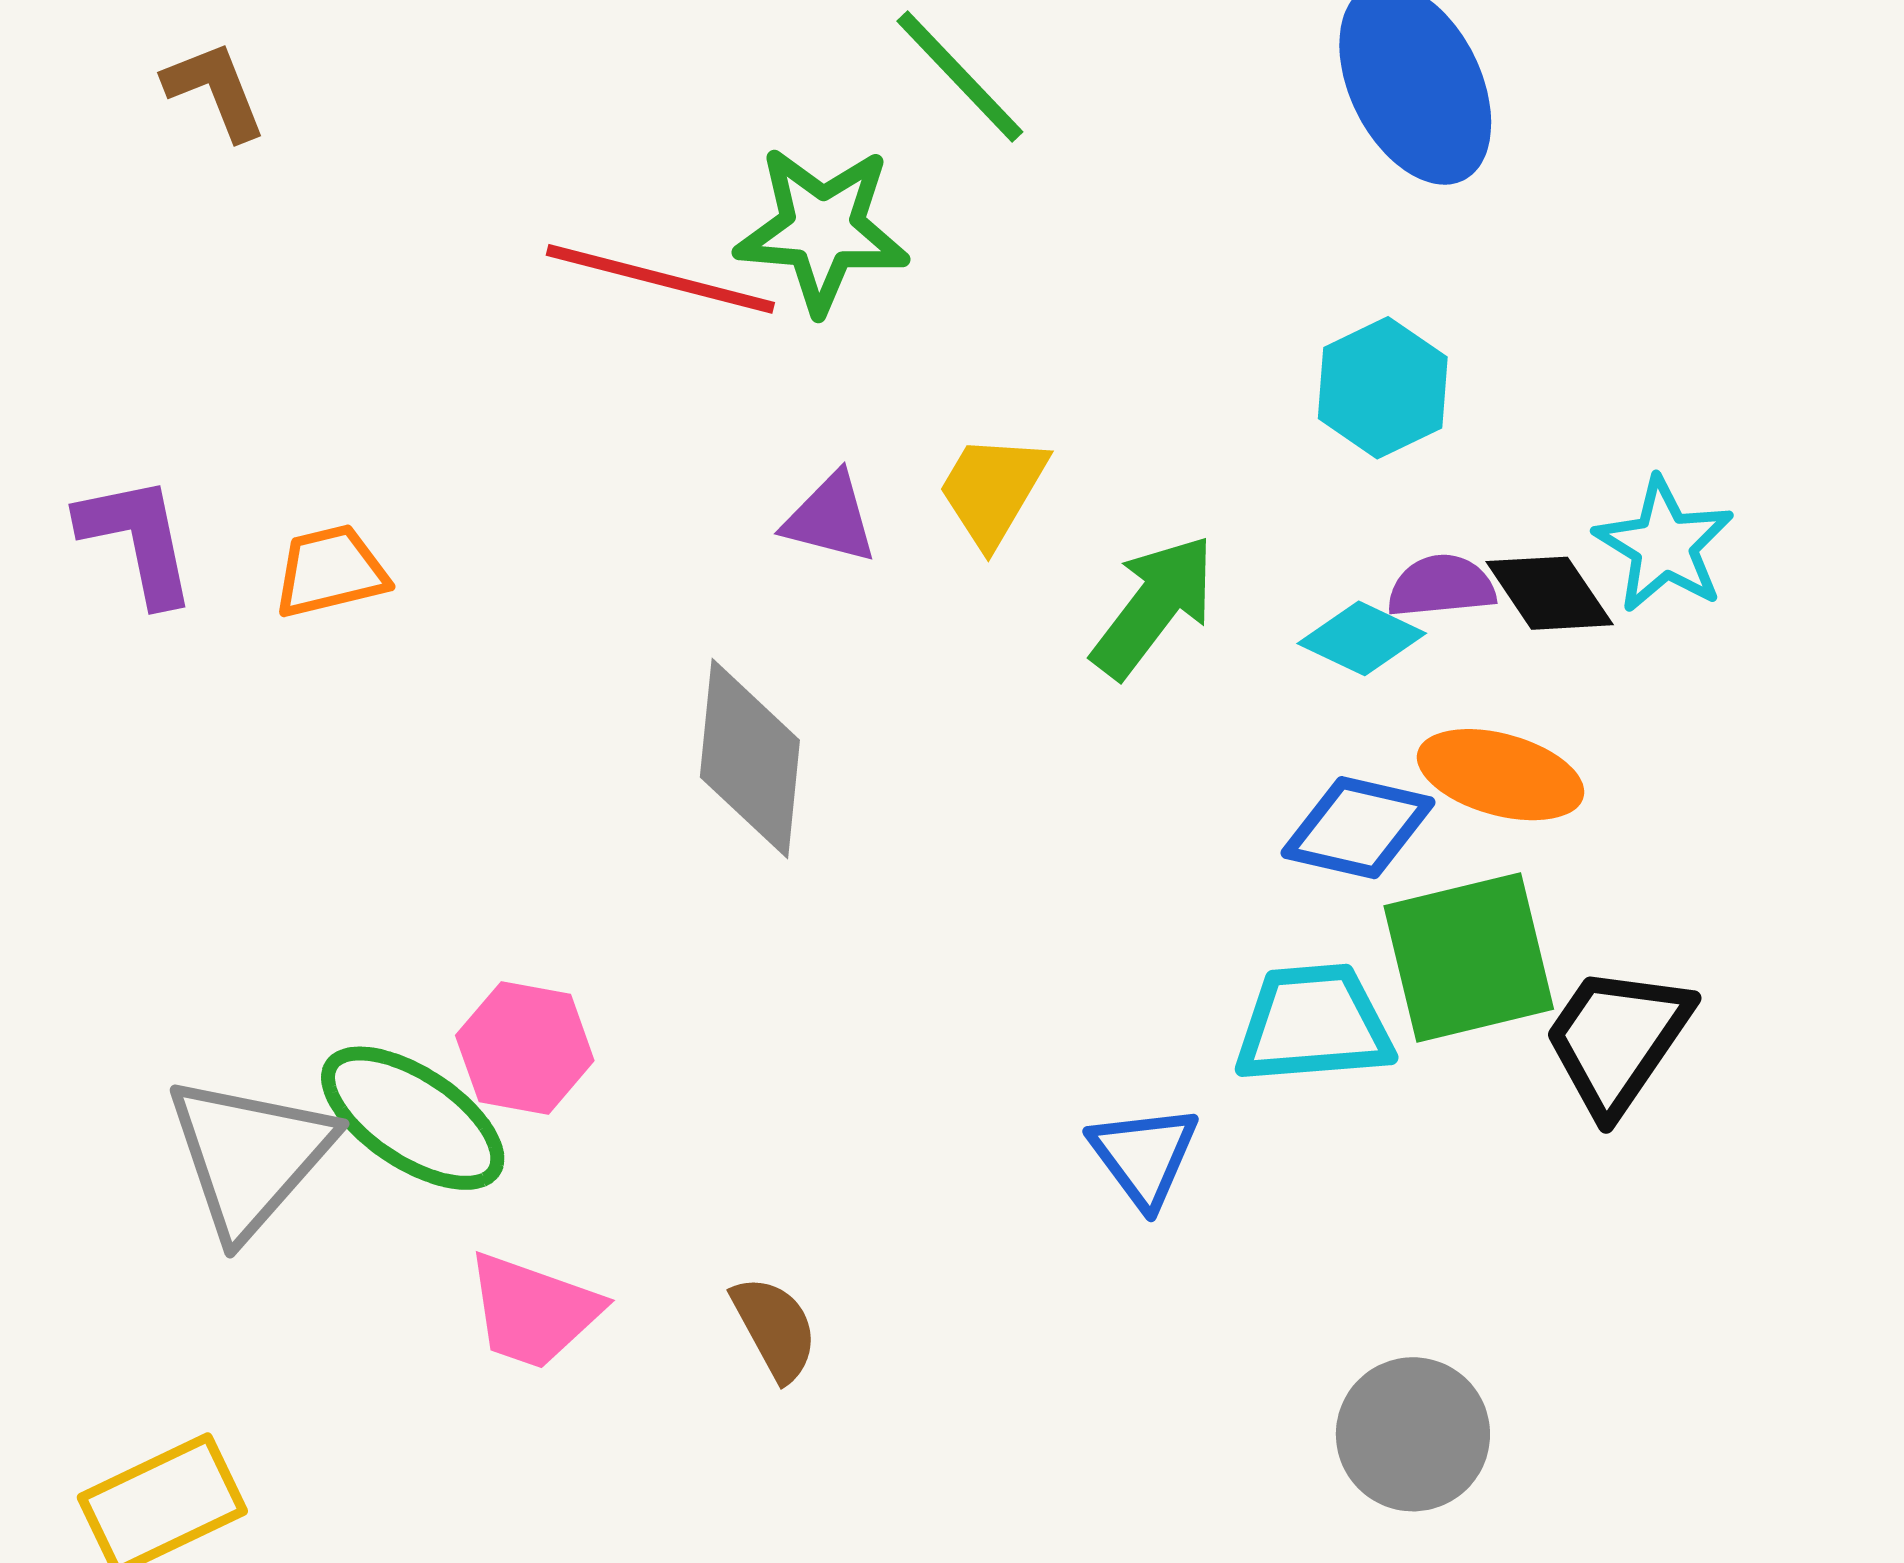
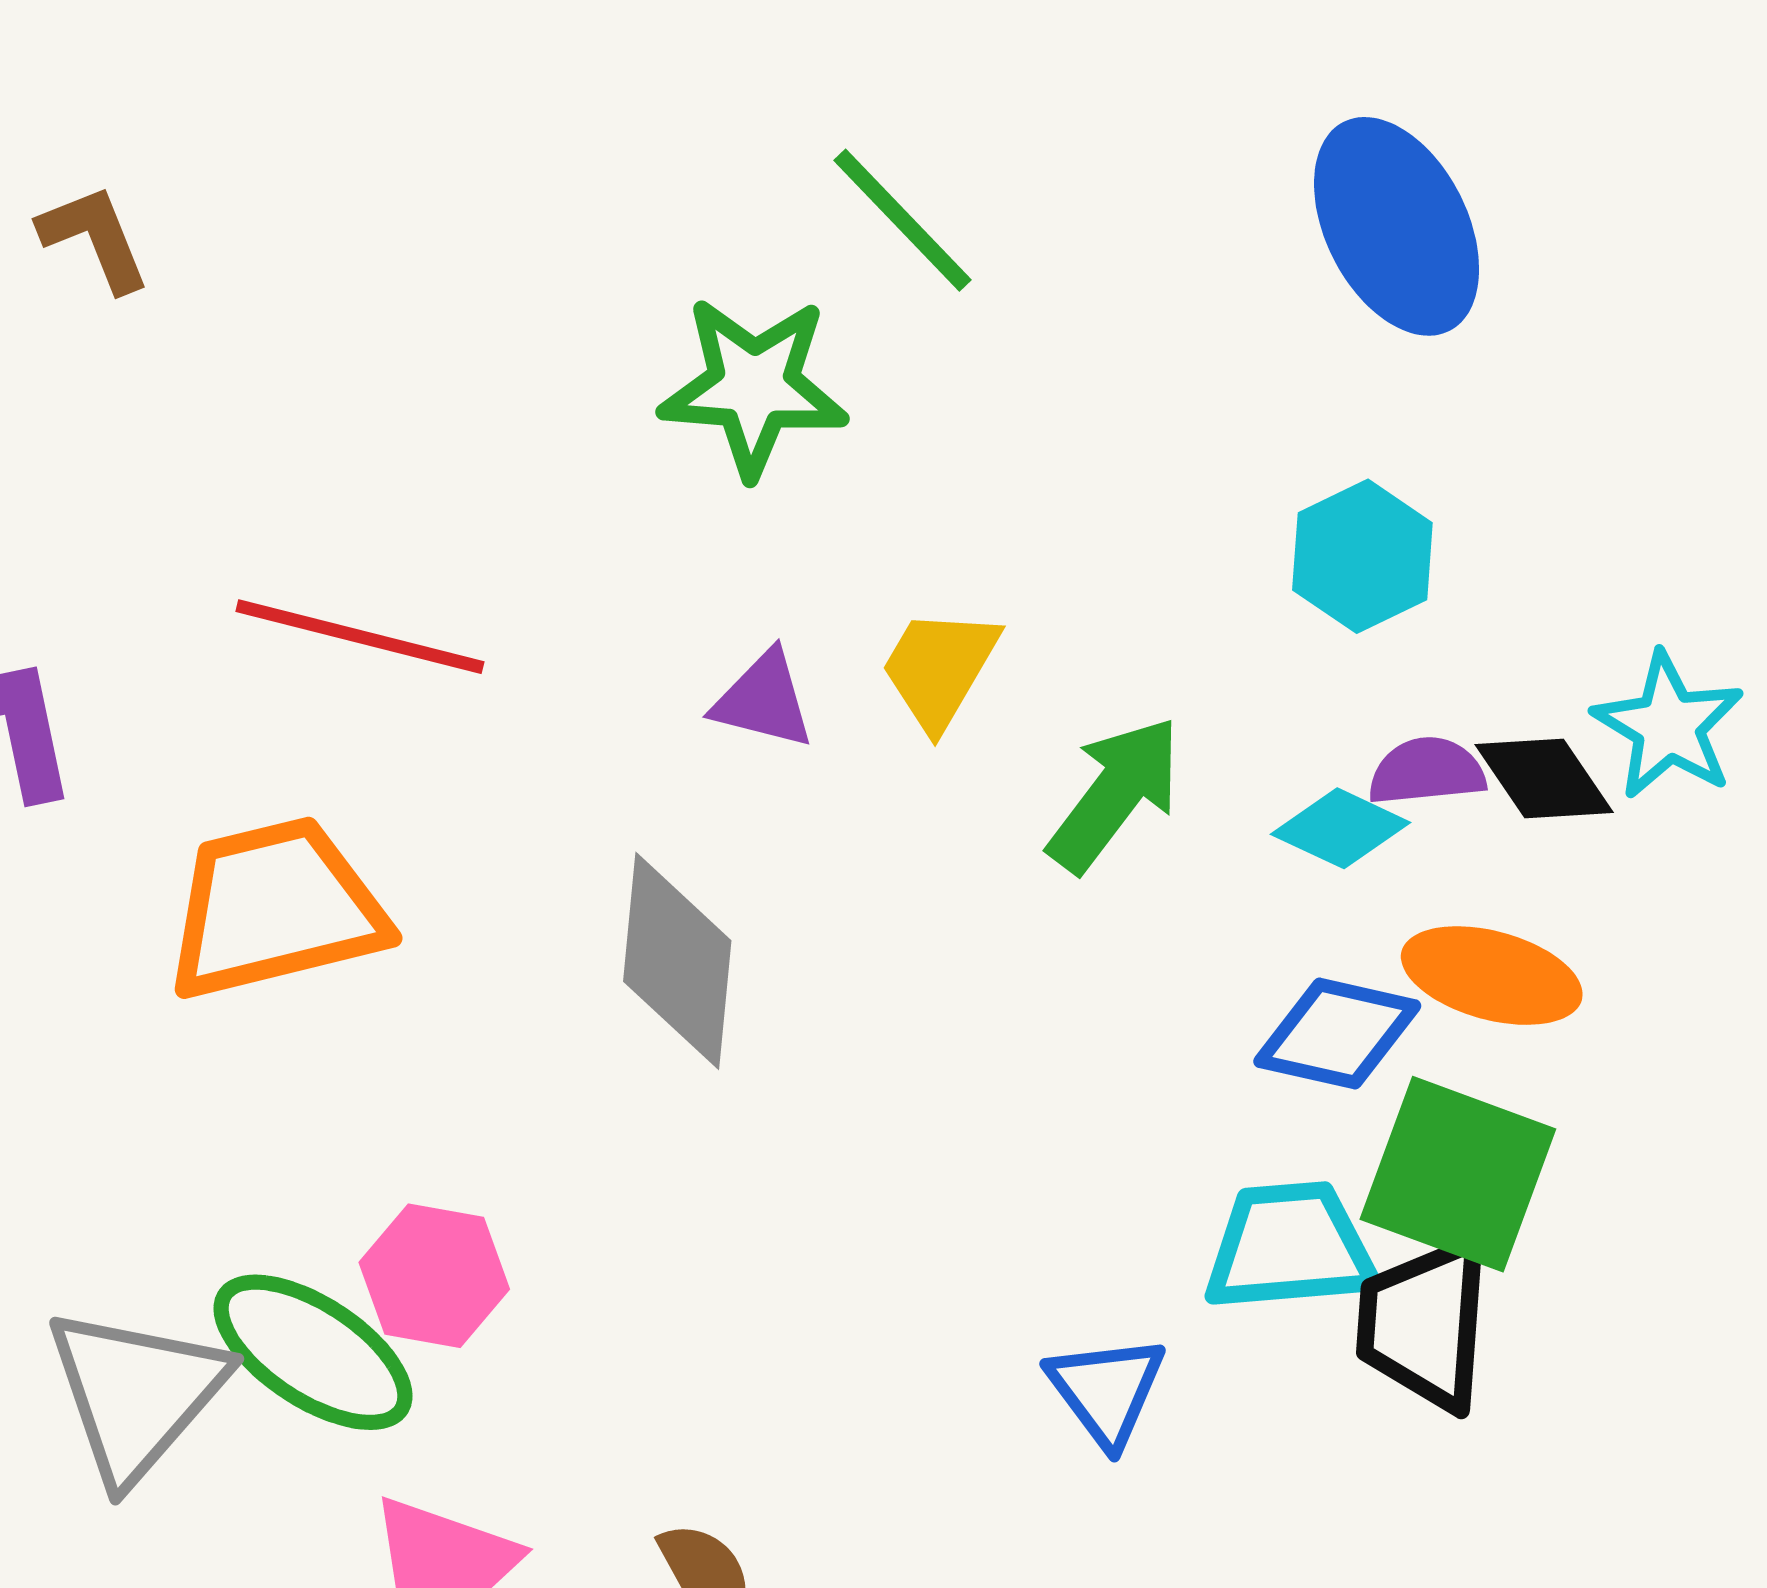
red line: (660, 279) -> (360, 637), moved
orange trapezoid: (330, 571) -> (275, 908), moved, size x1.8
green square: (1469, 958) -> (1458, 1174), turned 34
black trapezoid: (1617, 1039) -> (1425, 1324), moved, turned -30

